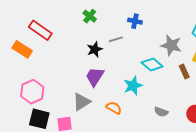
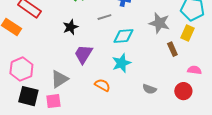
black star: (95, 49) -> (70, 27), moved
cyan diamond: (152, 64) -> (123, 36), moved, turned -45
gray triangle: (82, 102) -> (59, 79), moved

